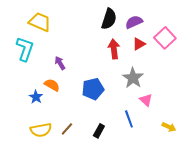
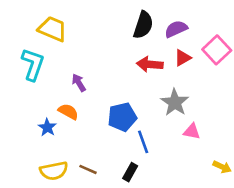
red arrow: (114, 49) -> (150, 64), turned -78
pink triangle: (146, 100) -> (192, 131), turned -32
blue line: (129, 119) -> (143, 142), moved
brown line: (67, 129) -> (88, 169), turned 72

